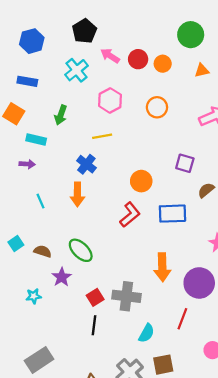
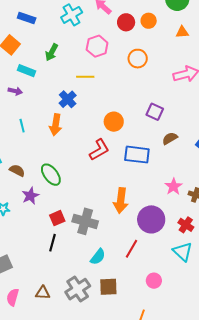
red circle: (138, 59) -> (126, 22), moved

